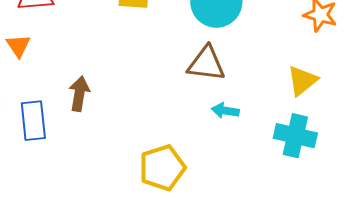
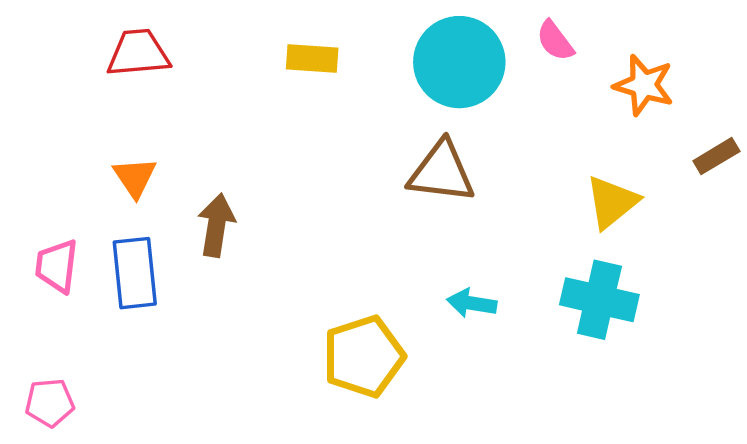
orange triangle: (18, 46) -> (135, 177), moved
cyan arrow: (225, 111) -> (472, 303), moved

